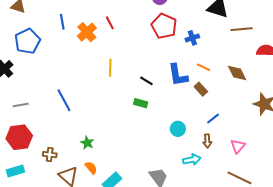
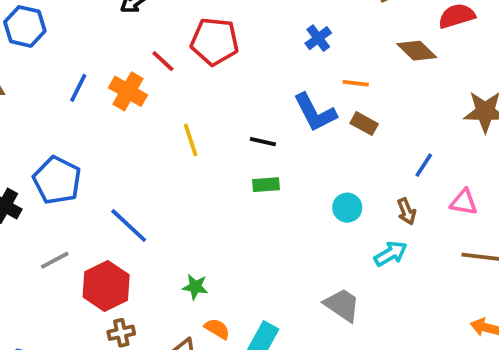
blue line: (62, 22) -> (78, 88), turned 56
red pentagon: (164, 26) -> (215, 41), moved
blue pentagon: (27, 41) -> (57, 180), moved
brown diamond: (237, 73) -> (417, 51), moved
blue line: (213, 119) -> (424, 165), moved
red hexagon: (19, 137) -> (106, 286), moved
pink triangle: (238, 146) -> (464, 202), turned -42
brown cross: (50, 155) -> (121, 333), moved

